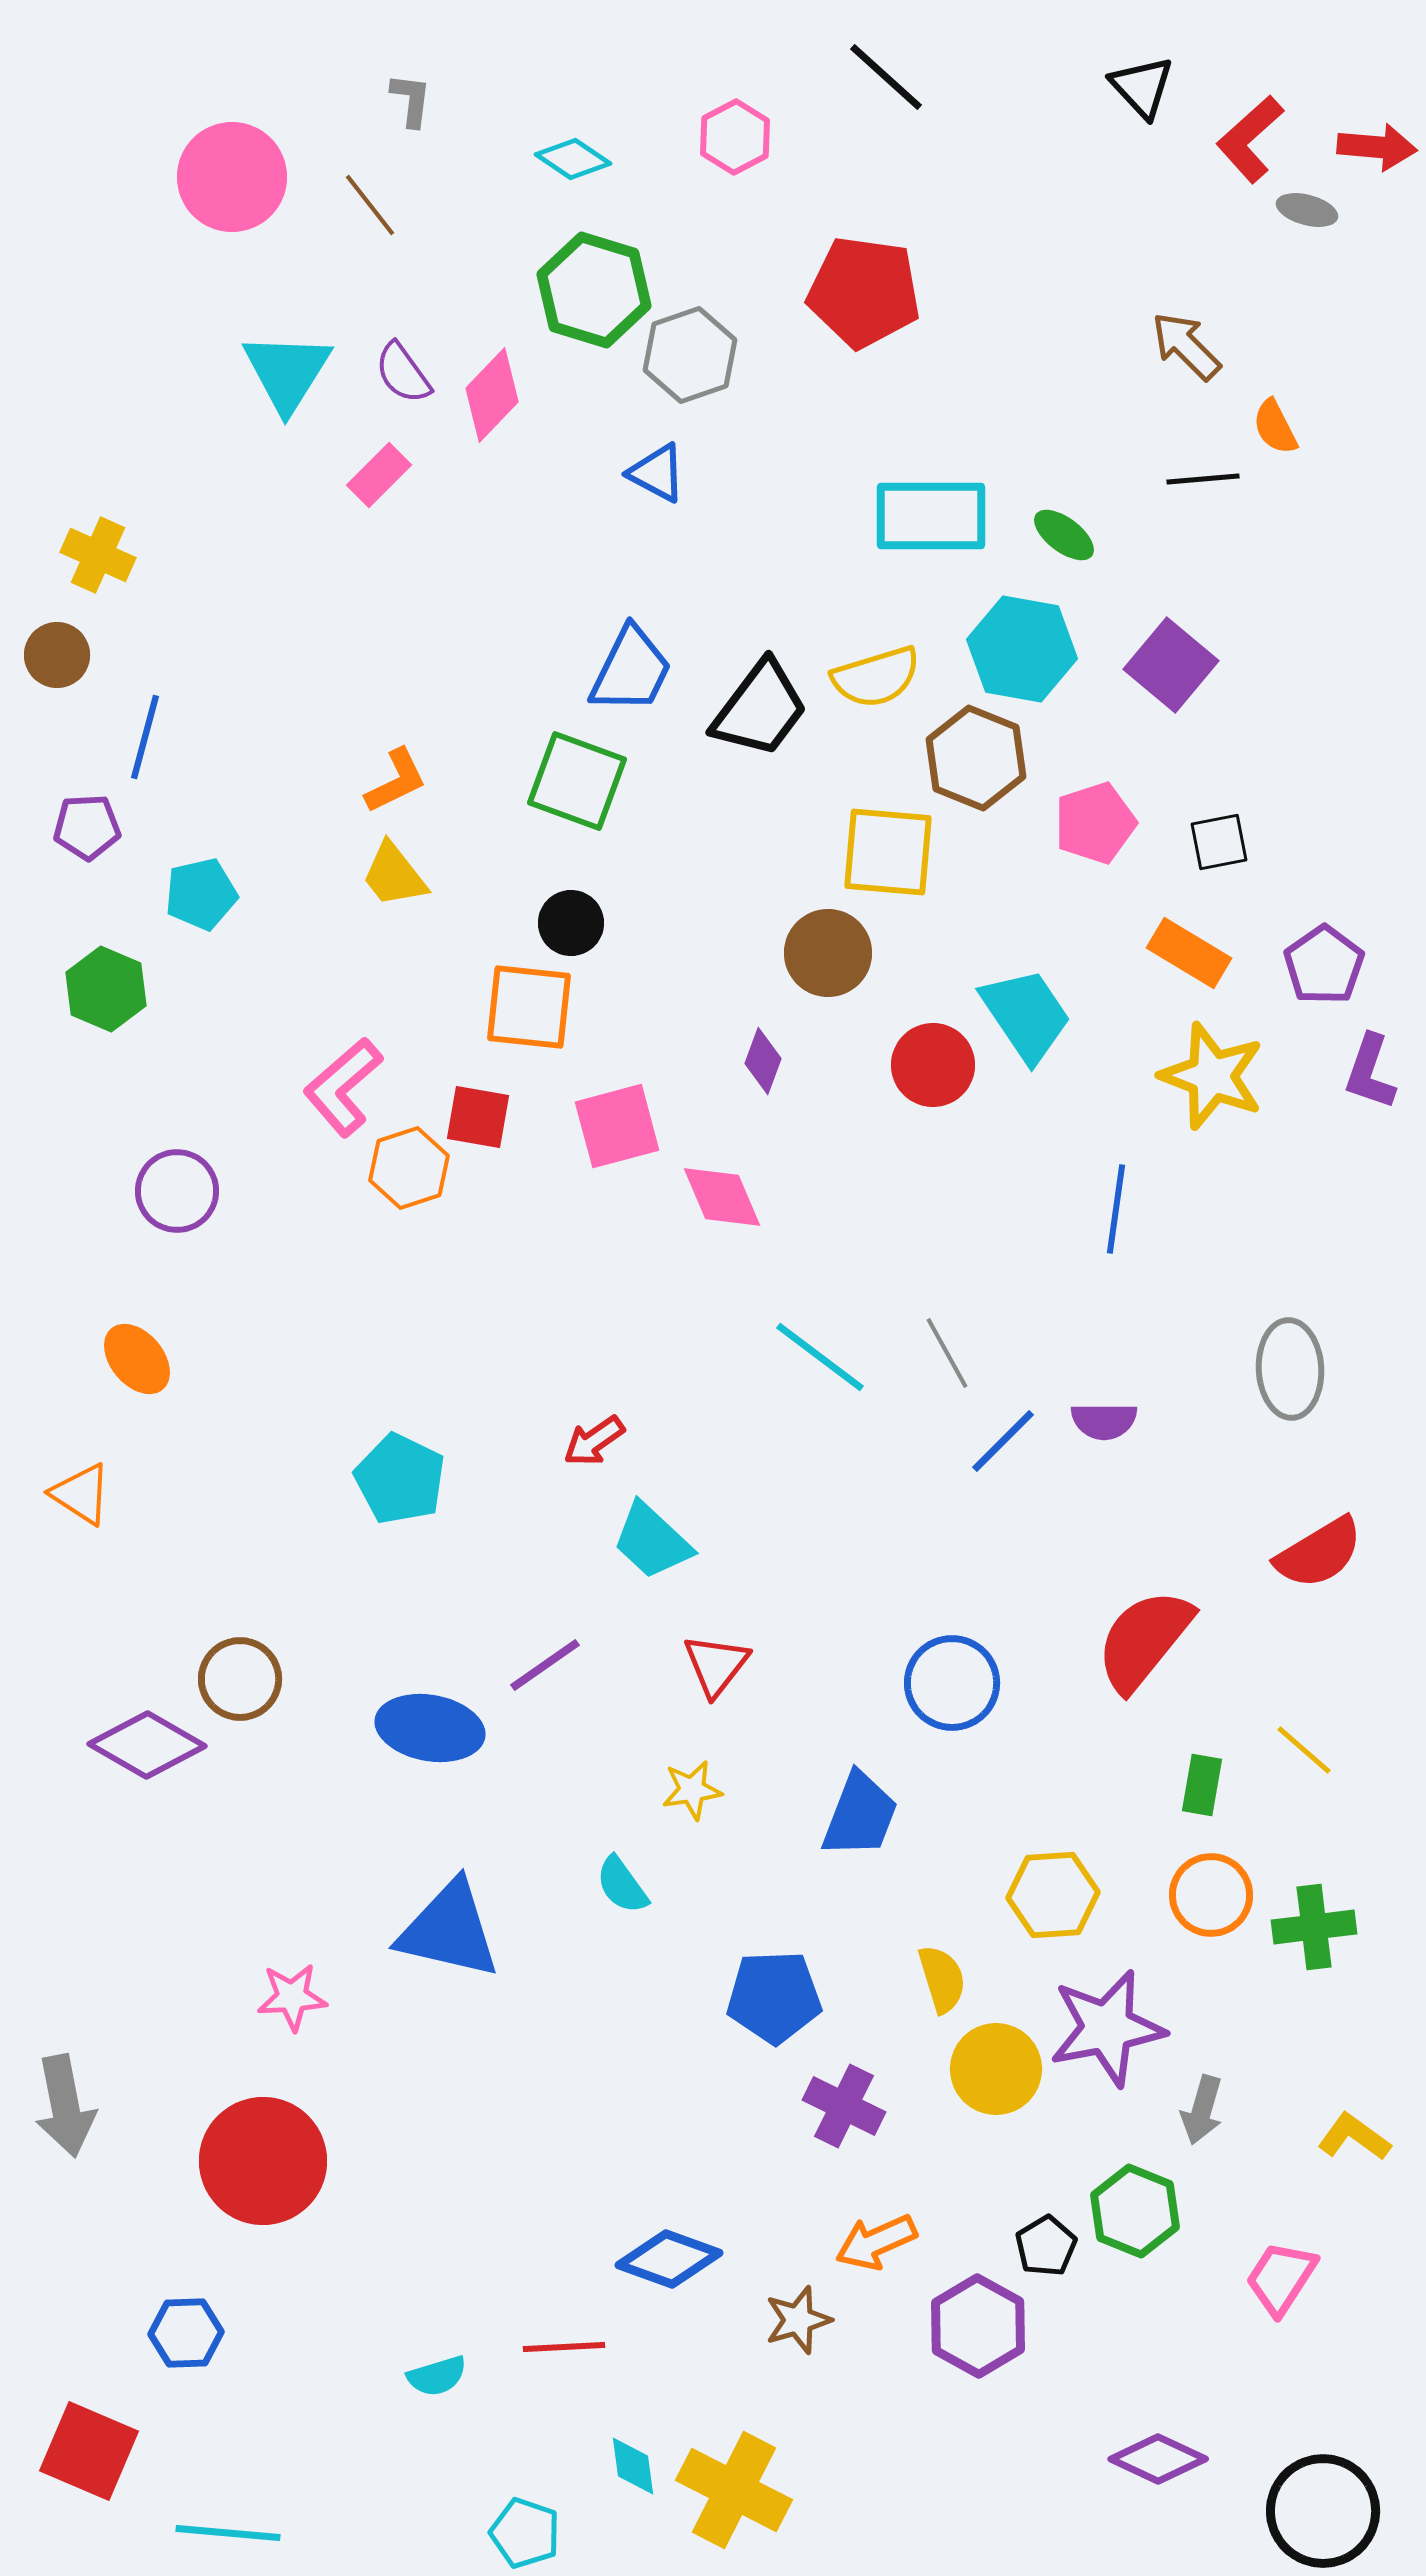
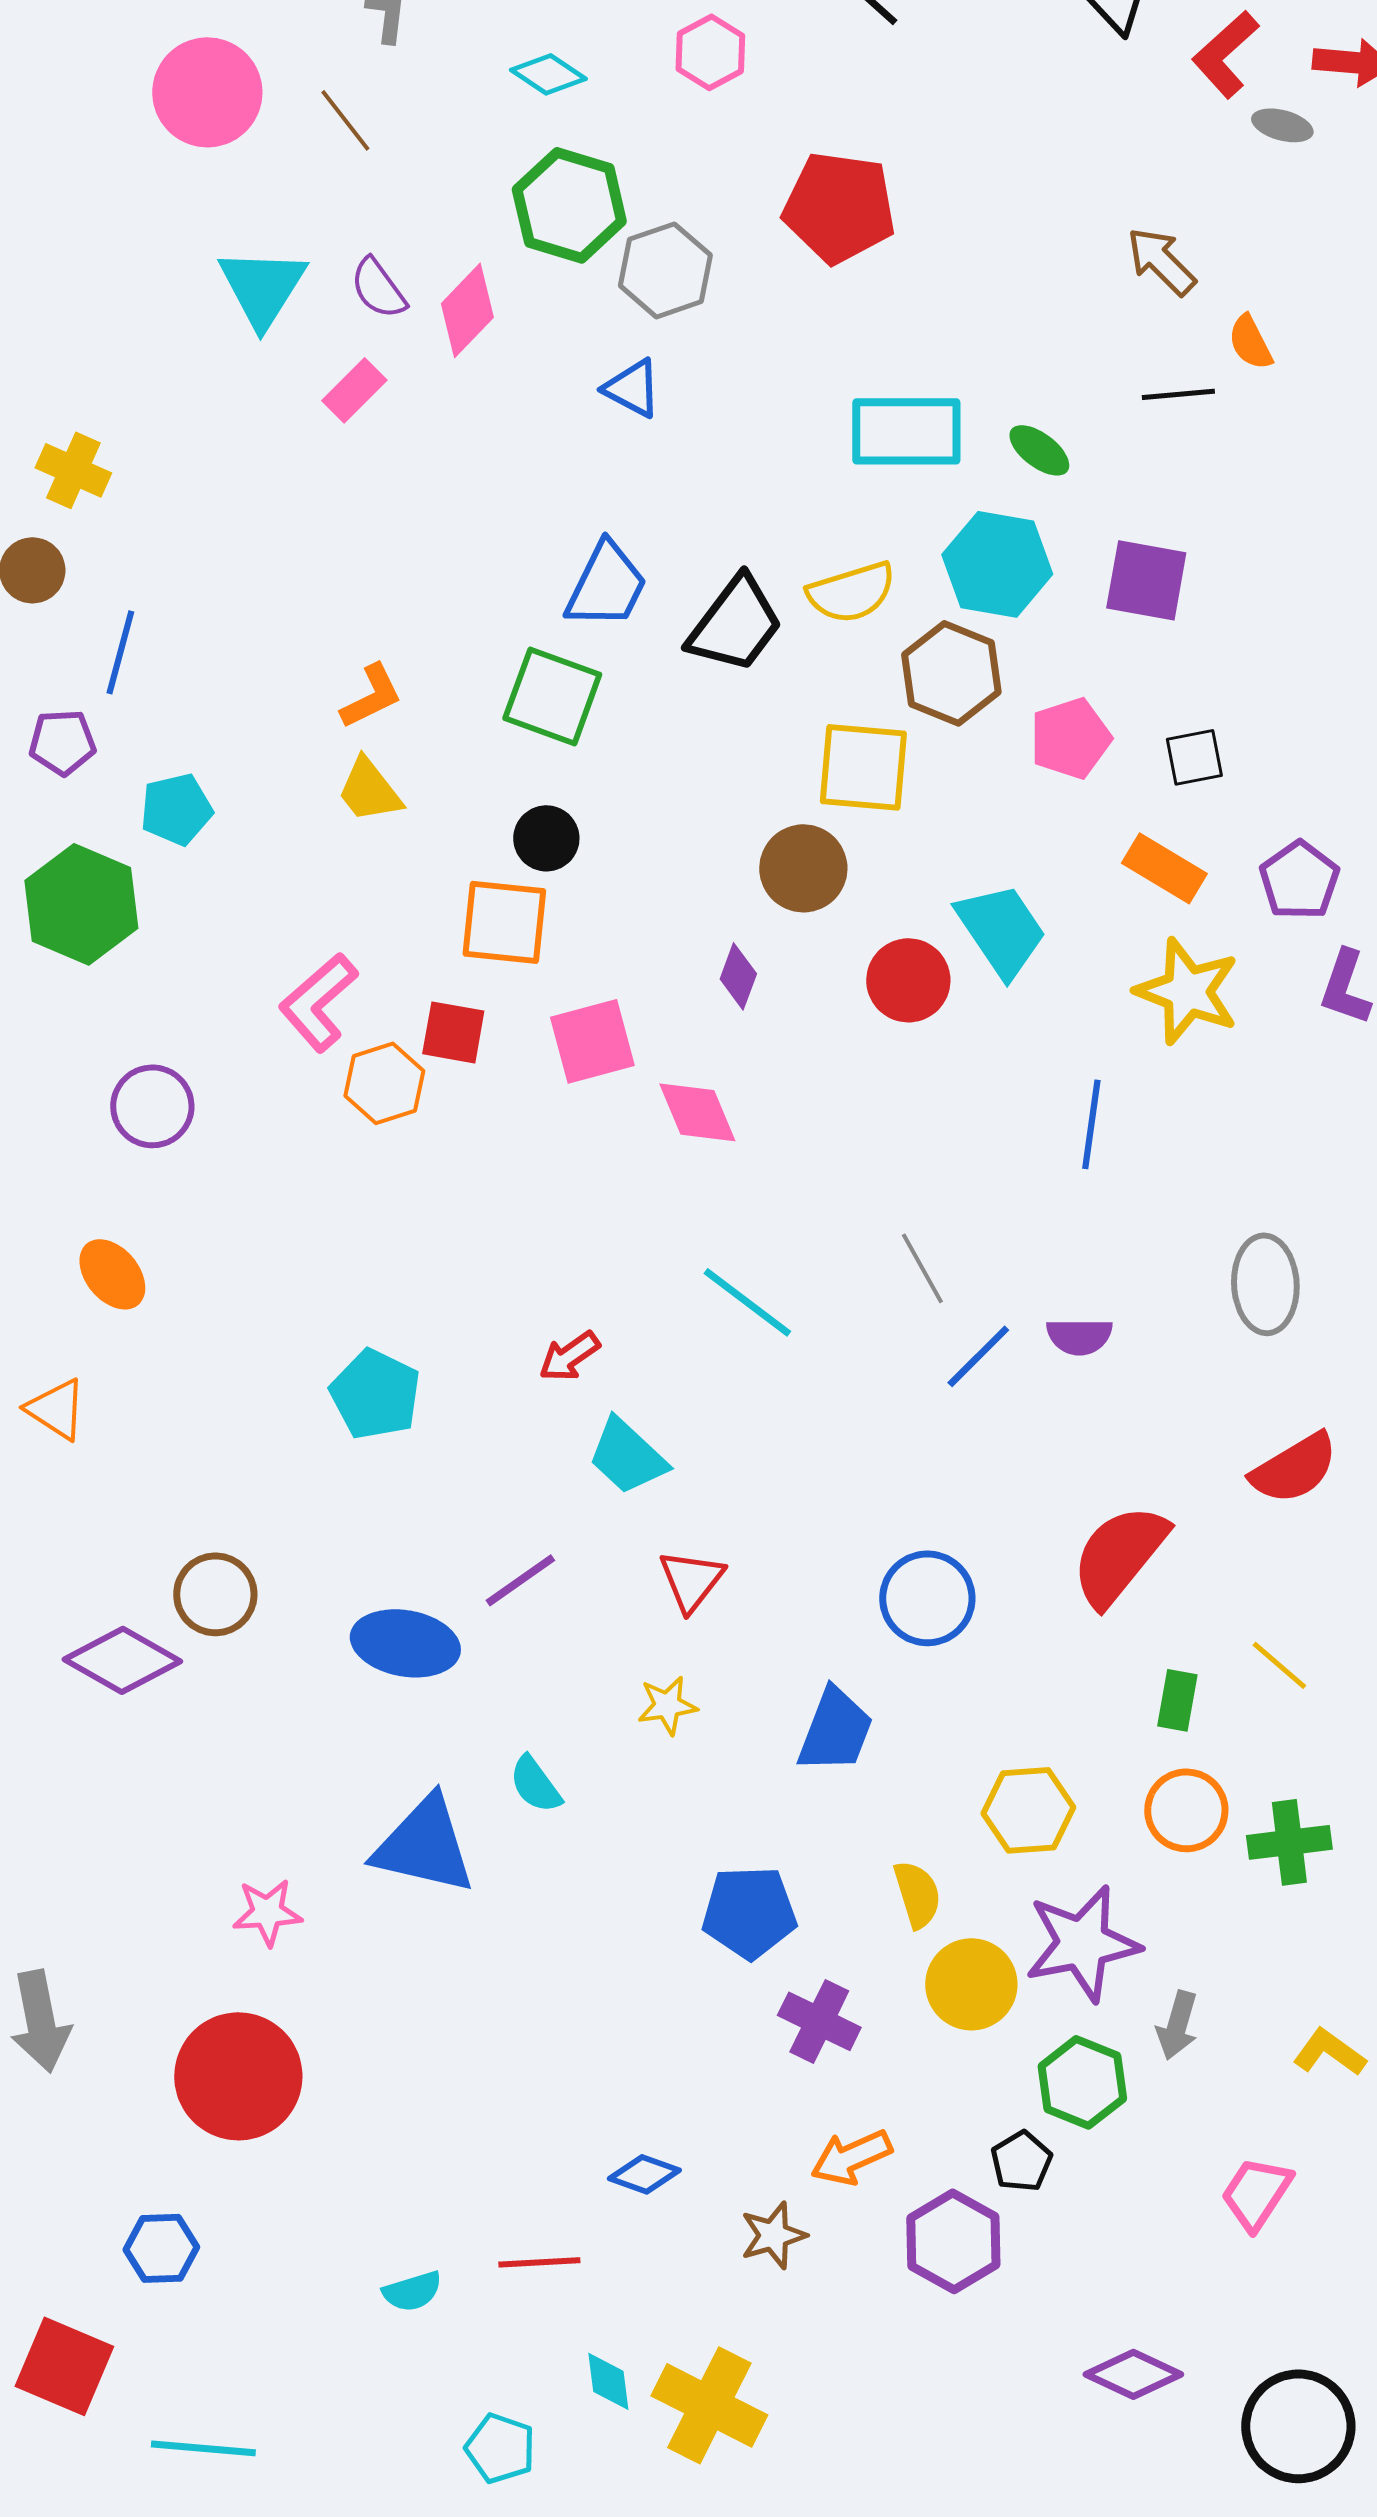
purple square: (1171, 665) -> (1146, 580), turned -30
green hexagon: (106, 989) -> (81, 904), size x1.4
cyan line: (820, 1357) -> (747, 1302), moved
cyan semicircle: (622, 1885) -> (535, 1784), moved
green hexagon: (1135, 2211) -> (1082, 2082), moved
blue diamond: (669, 2259) -> (644, 2174), size x0.7

